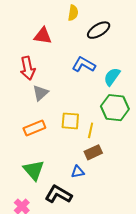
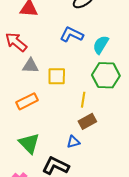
red arrow: (28, 68) -> (16, 42), turned 145
gray triangle: (40, 93) -> (30, 66), turned 48
yellow square: (70, 121) -> (57, 76), moved

